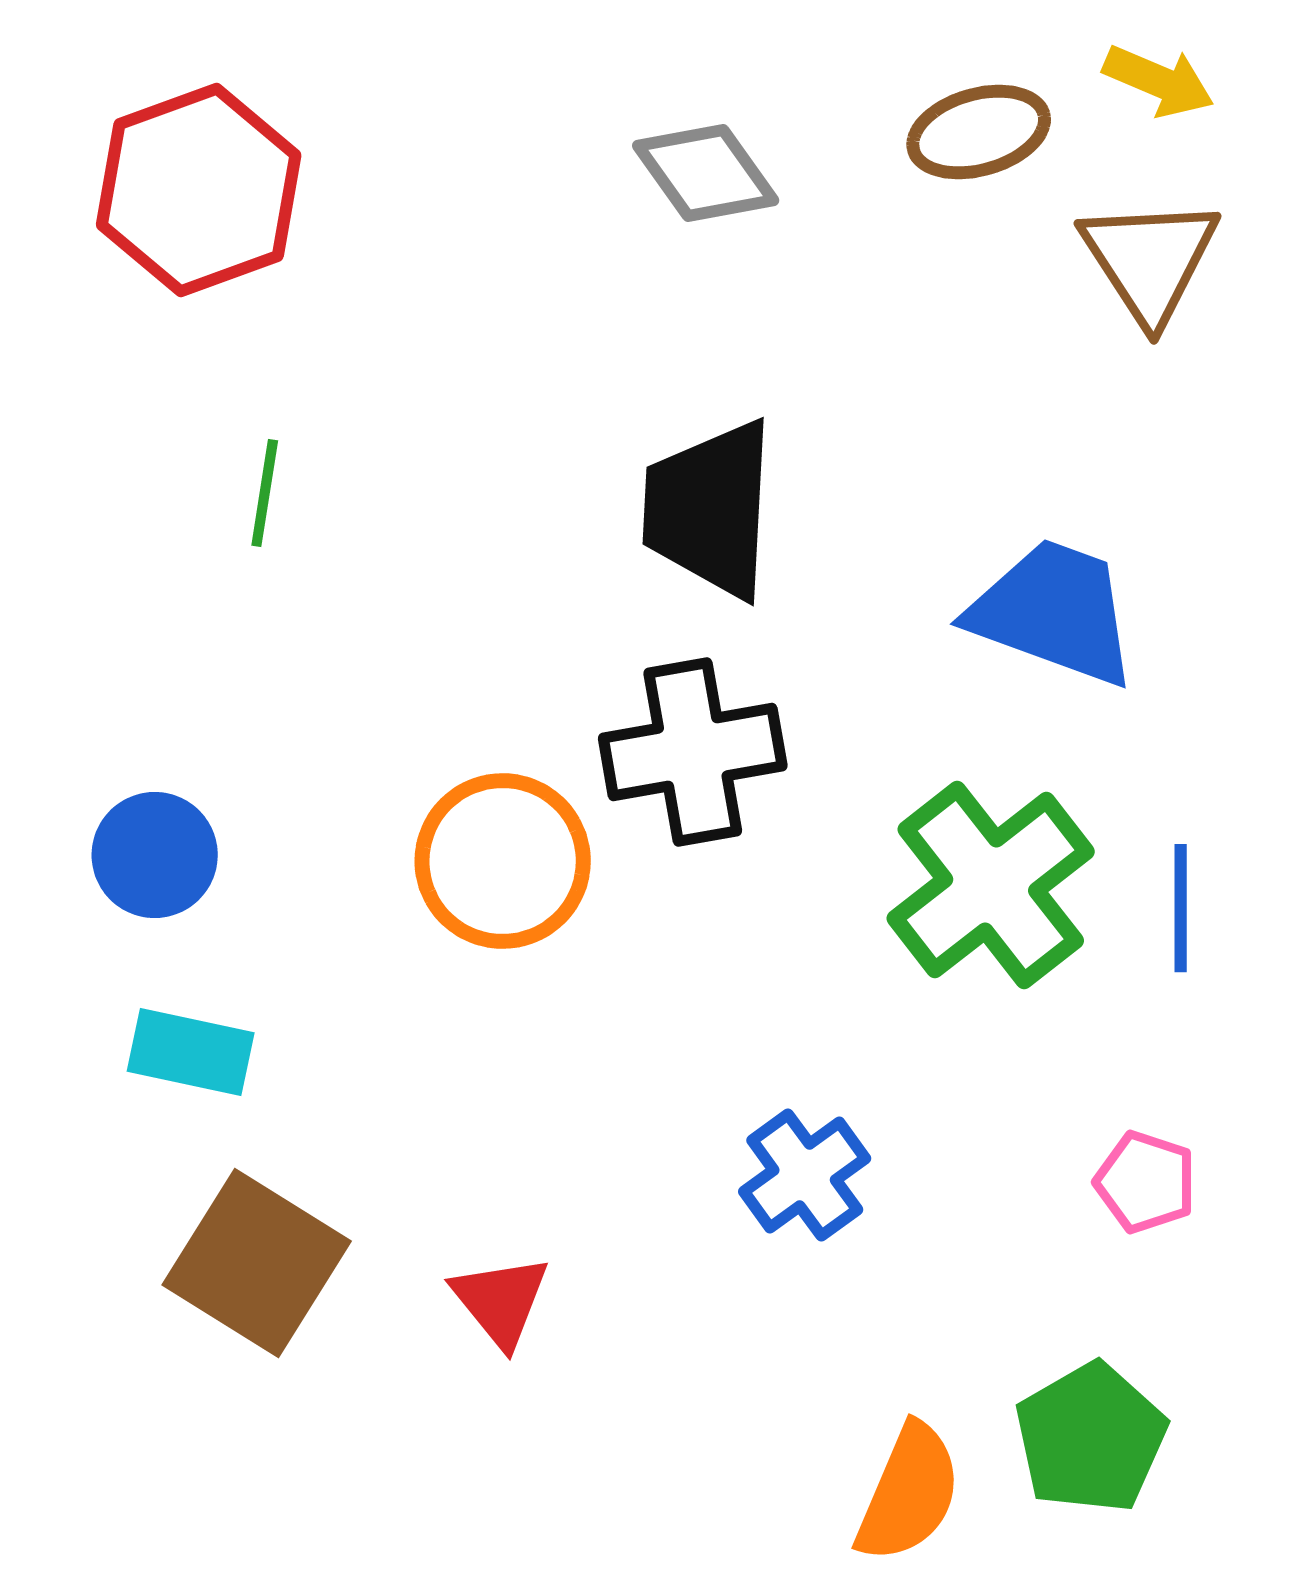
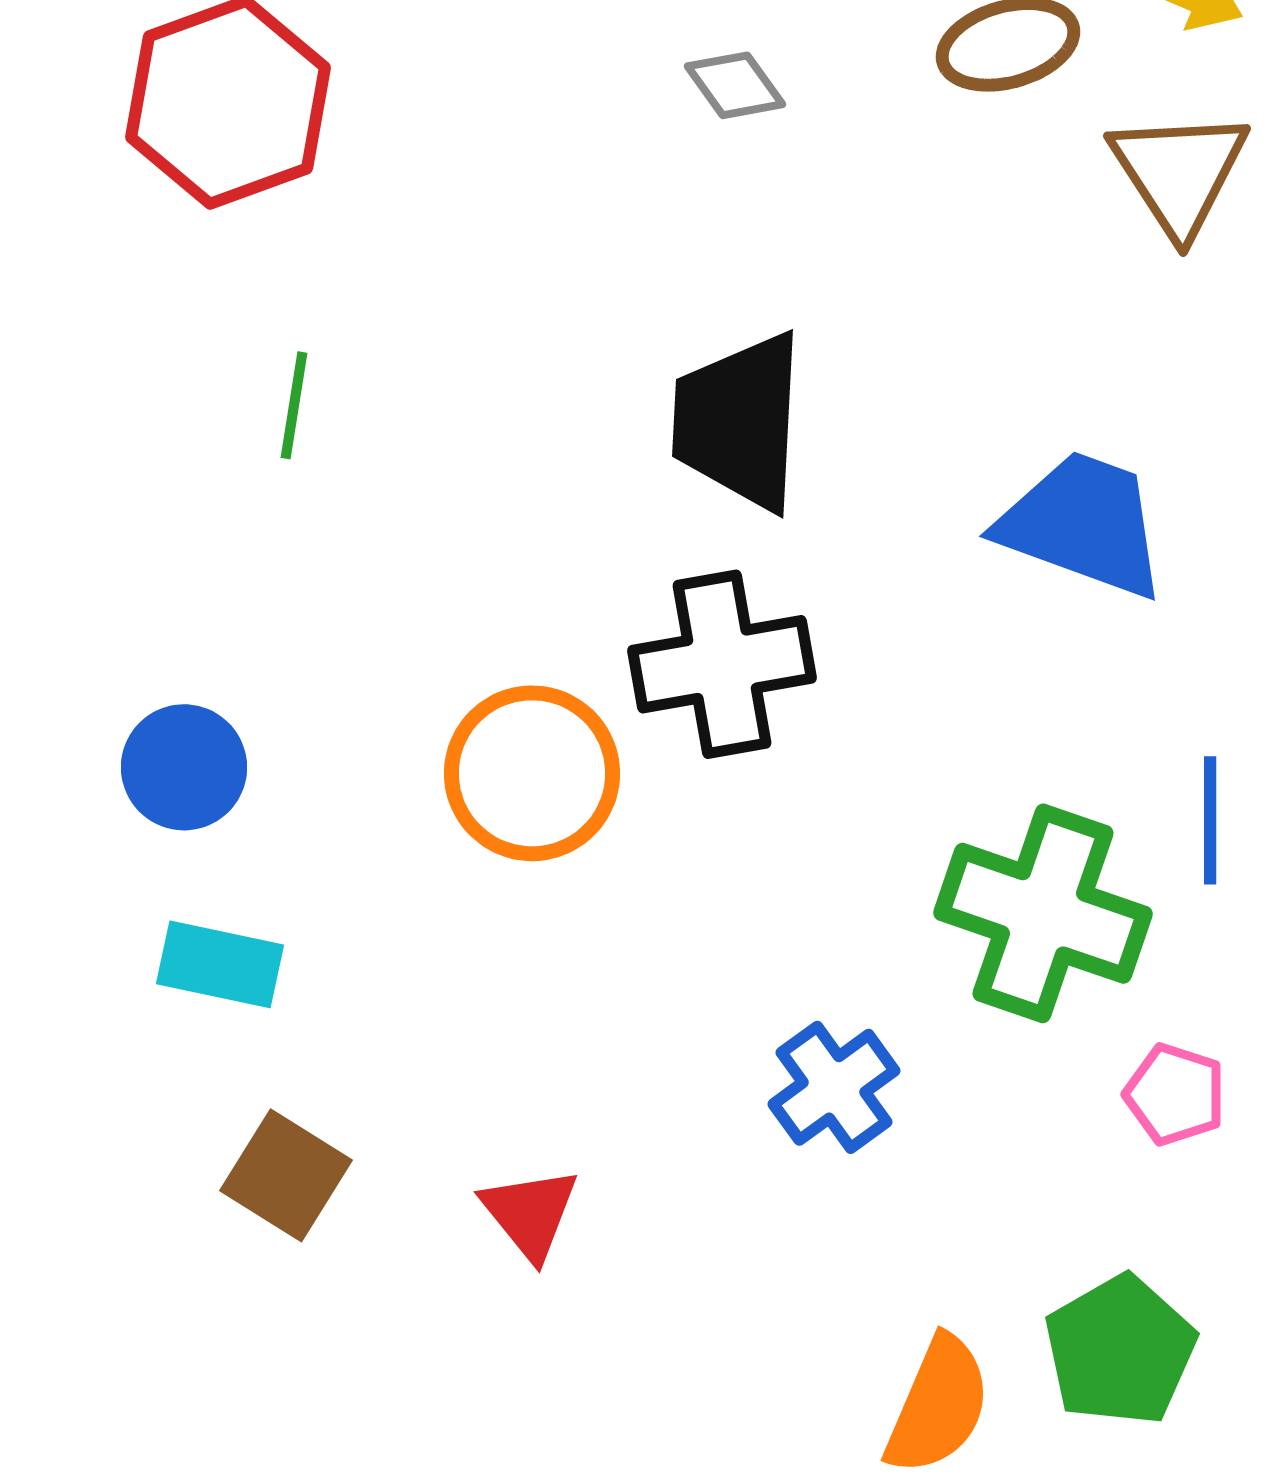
gray diamond: (706, 173) -> (735, 85), size x0.7
green cross: (991, 885) -> (1043, 913), moved, turned -33
brown square: (257, 1263) -> (286, 1175), size x0.7

